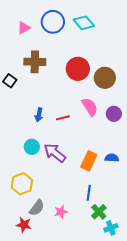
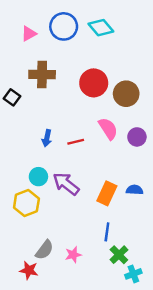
yellow hexagon: (22, 184) -> (26, 203), moved

